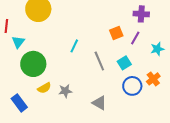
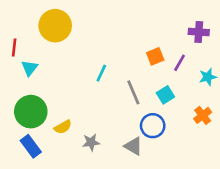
purple cross: (141, 14) -> (199, 32), moved
green circle: (33, 64) -> (31, 112), moved
blue circle: (132, 86) -> (153, 126), moved
gray star: (65, 91) -> (91, 142), moved

